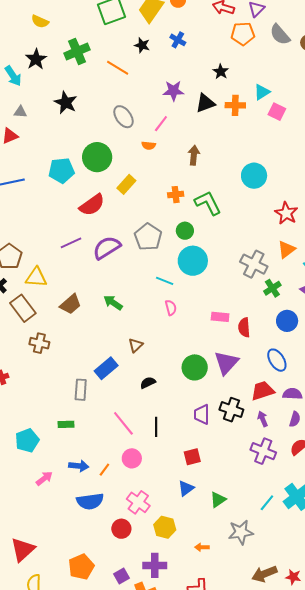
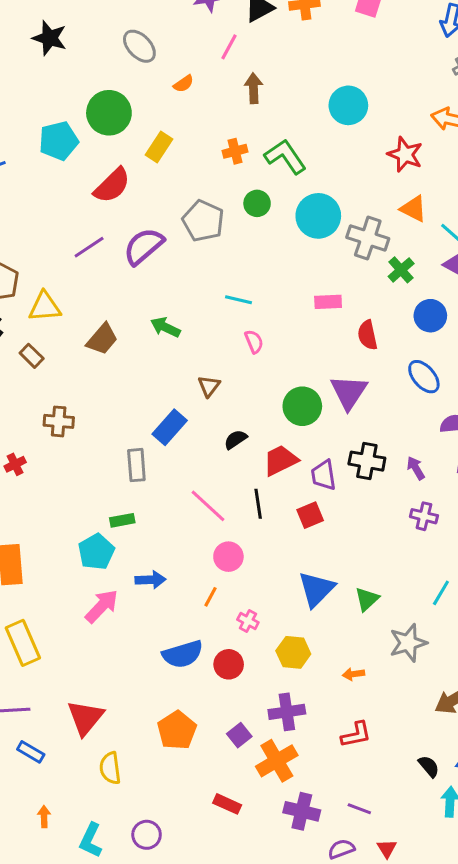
pink line: (161, 124) -> (229, 47), moved
orange semicircle: (149, 145) -> (184, 84), turned -32
orange triangle: (286, 249) -> (414, 209), turned -48
cyan circle: (193, 261) -> (318, 216), moved
cyan line: (165, 281) -> (238, 300), moved
brown rectangle: (23, 308) -> (32, 356), size x0.6
pink semicircle: (171, 308) -> (254, 342), moved
pink rectangle: (220, 317) -> (328, 302), moved
brown cross: (39, 343) -> (59, 421), moved
red trapezoid: (263, 391) -> (280, 460), moved
cyan pentagon: (27, 440) -> (96, 552), moved
purple cross: (263, 451) -> (424, 516), size x0.7
red square: (192, 457) -> (310, 515), moved
orange line: (104, 470) -> (210, 597), moved
pink arrow: (44, 478) -> (102, 606), size x1.4
blue triangle: (186, 488) -> (316, 589), size x1.5
blue semicircle: (90, 501) -> (183, 654), moved
pink cross: (138, 502) -> (248, 621), size x0.6

